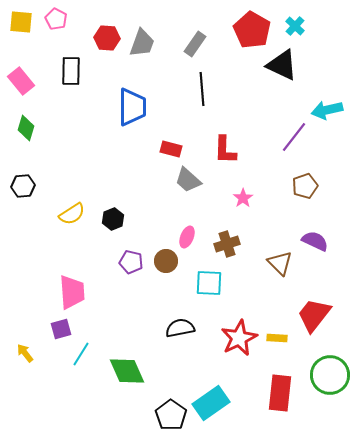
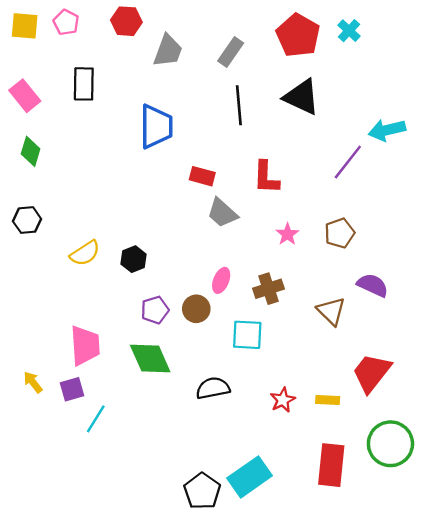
red hexagon: (107, 38) -> (126, 21), moved
black triangle: (282, 65) -> (302, 97), moved
brown pentagon: (305, 186) -> (340, 233), moved
purple pentagon: (131, 262) -> (155, 310), turned -30
red star: (239, 338) -> (283, 400), size x0.6
yellow arrow: (25, 353) -> (33, 382), moved
green diamond: (127, 371) -> (150, 359), moved

